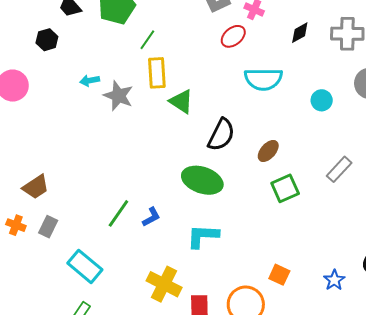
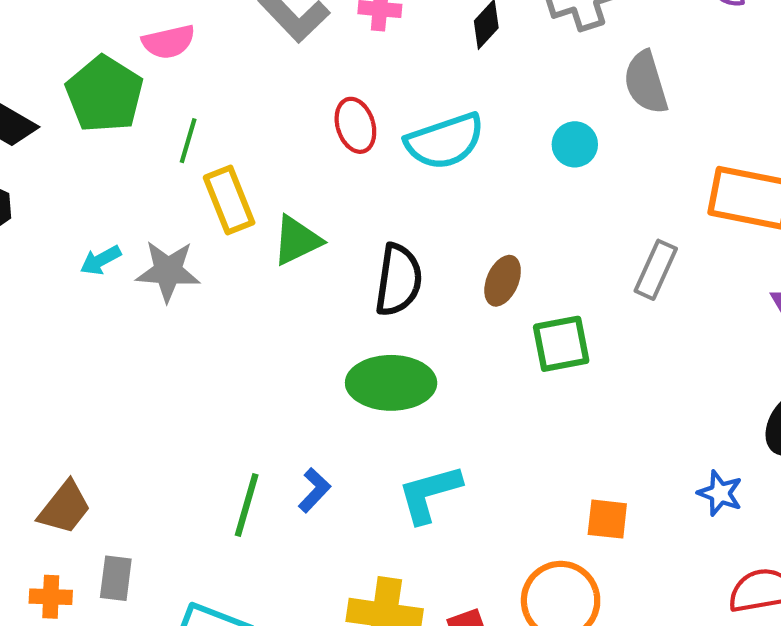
red ellipse: (233, 36) -> (355, 125), moved, turned -50
green triangle: (181, 101) -> (297, 240), turned -40
green square: (285, 188) -> (561, 344), turned 32

